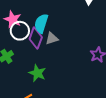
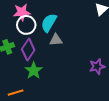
pink star: (13, 19) -> (22, 12), turned 30
purple diamond: (36, 38) -> (28, 50), moved

